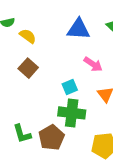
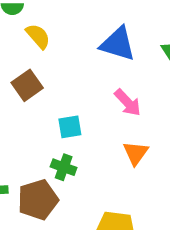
cyan square: (70, 87) -> (70, 127), moved
green cross: (72, 113) -> (64, 167), moved, size x0.6

